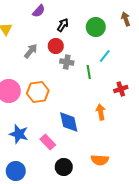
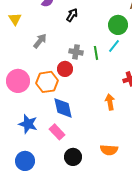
green circle: (96, 27) -> (118, 25), moved
red circle: (56, 46) -> (65, 69), moved
green line: (89, 72) -> (96, 53), moved
blue diamond: (69, 122) -> (63, 108), moved

